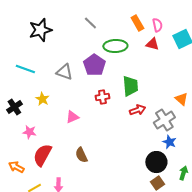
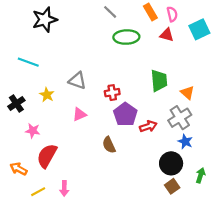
gray line: (90, 23) -> (110, 12), moved
purple pentagon: (94, 65) -> (125, 114), moved
gray triangle: (64, 72) -> (77, 81), moved
green trapezoid: (130, 86) -> (159, 81), moved
orange triangle: (181, 99) -> (187, 93), moved
red arrow: (137, 110) -> (148, 126), moved
brown semicircle: (81, 155) -> (109, 145), moved

